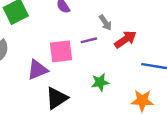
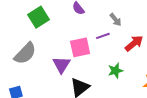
red arrow: (125, 39) -> (134, 43), moved
purple triangle: (37, 70) -> (61, 65), turned -30

